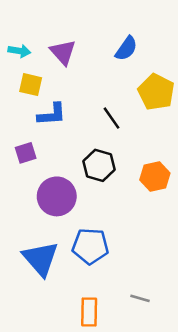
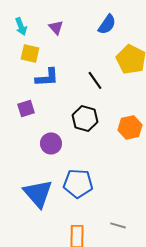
cyan arrow: (19, 51) -> (21, 26), turned 60
purple triangle: (63, 52) -> (56, 27), size x0.7
purple circle: (57, 196) -> (51, 143), size x0.7

